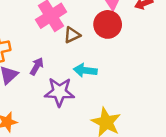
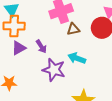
purple arrow: (37, 66) -> (41, 47), turned 104

